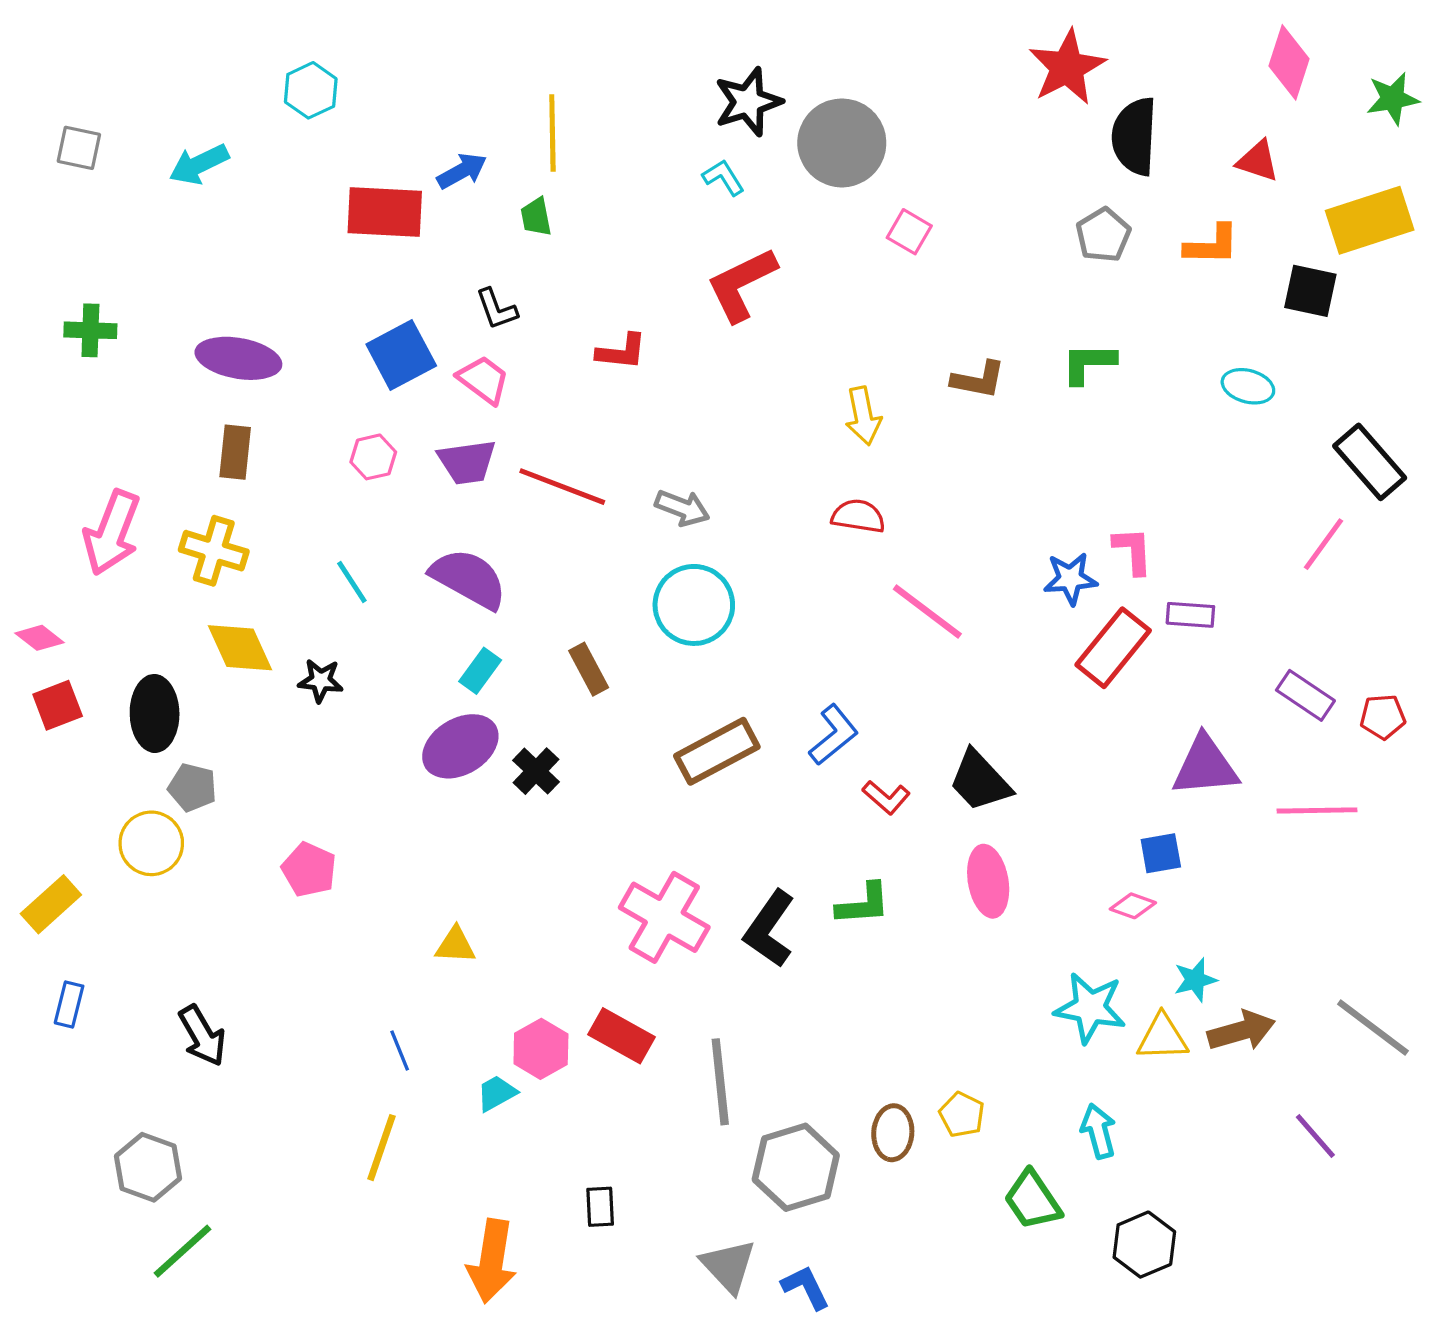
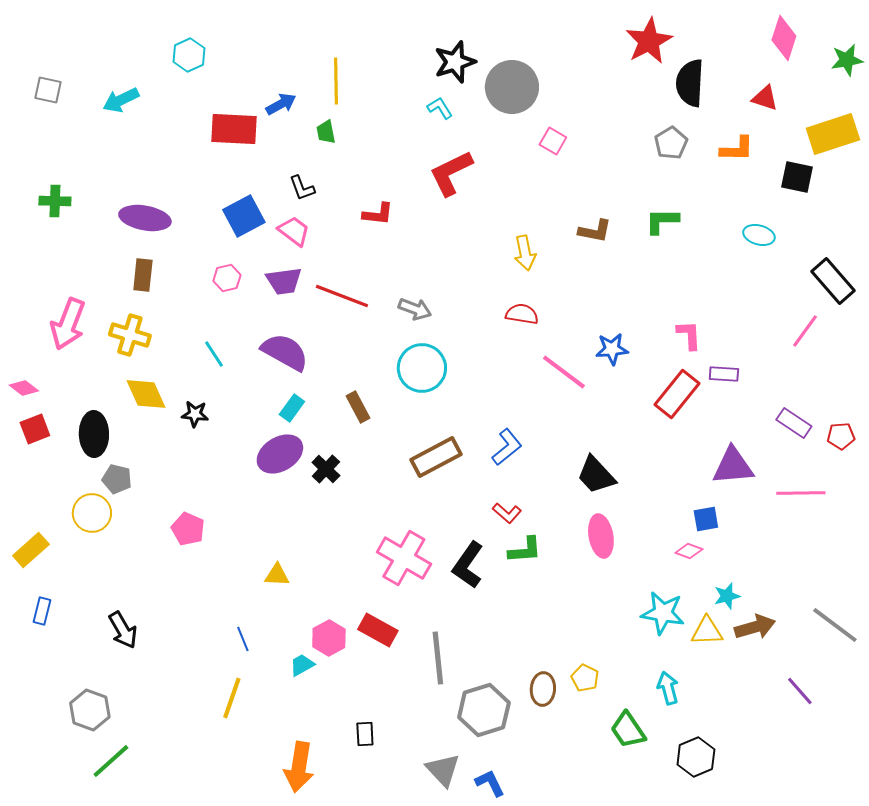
blue star: (1070, 579) -> (612, 349), moved
red L-shape: (886, 797) -> (507, 513), moved

